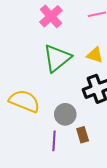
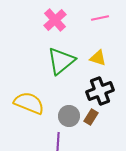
brown rectangle: (83, 135) -> (91, 117), moved, turned 49

